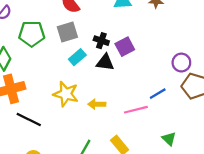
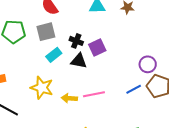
blue line: (158, 94) -> (134, 89), moved
pink line: (136, 110) -> (94, 94), moved

